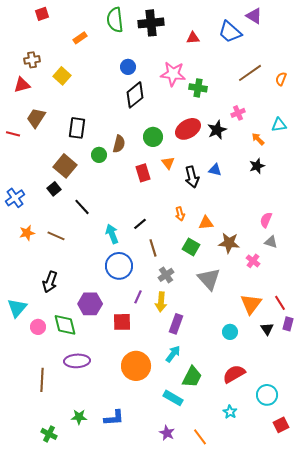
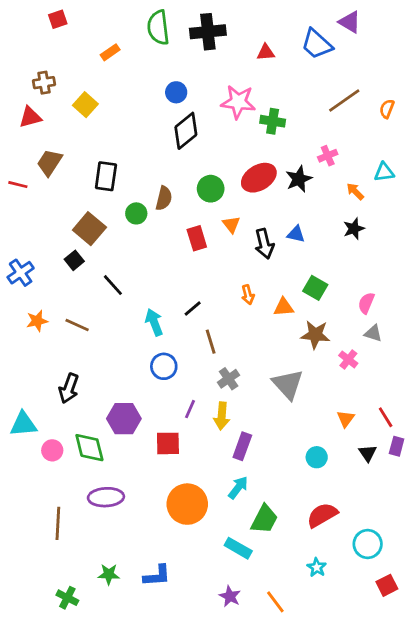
green square: (191, 247) -> (315, 288), moved
blue circle: (119, 266) -> (164, 366), size x0.7
orange triangle: (251, 304) -> (346, 419), size x0.6
cyan triangle: (17, 308) -> (23, 424), turned 45

